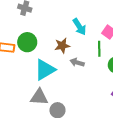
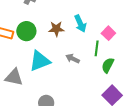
brown star: (62, 46) -> (56, 29), moved
gray triangle: (39, 97) -> (14, 77), moved

